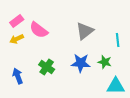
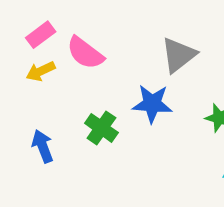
blue star: (81, 63) -> (152, 104), moved

